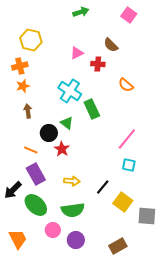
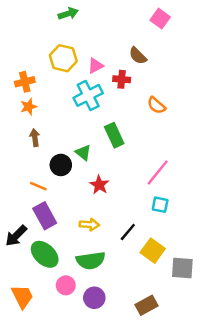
green arrow: (81, 12) -> (68, 14), moved
yellow hexagon: (31, 40) -> (63, 58), moved
cyan cross: (70, 91) -> (88, 95), moved, turned 30
red star: (62, 149) -> (99, 185), moved

